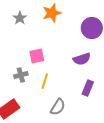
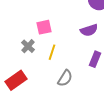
gray cross: (21, 75) -> (28, 46), turned -32

